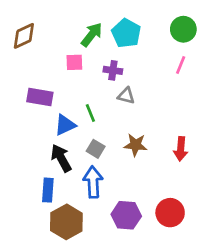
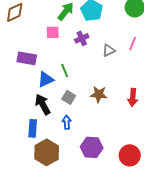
pink line: (181, 65) -> (133, 43), moved
purple cross: (113, 70) -> (82, 38), turned -32
gray triangle: (126, 96) -> (109, 50), moved, turned -40
blue arrow: (93, 182) -> (67, 122), size x0.6
red circle: (170, 213) -> (130, 155), moved

